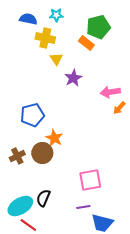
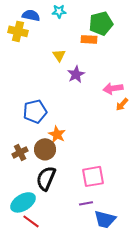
yellow cross: (45, 38) -> (18, 31), moved
orange rectangle: (86, 43) -> (89, 39), turned -35
black semicircle: (43, 198) -> (46, 178), moved, size x1.4

